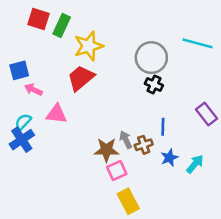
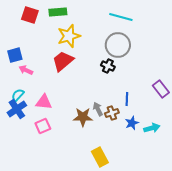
green rectangle: (62, 25) -> (58, 12), moved, turned 60
cyan line: (198, 43) -> (121, 17), moved
black cross: (154, 84) -> (108, 66), moved
pink triangle: (56, 114) -> (44, 102), moved
cyan arrow: (195, 164) -> (152, 128), turned 35
pink square: (117, 170) -> (43, 126), moved

